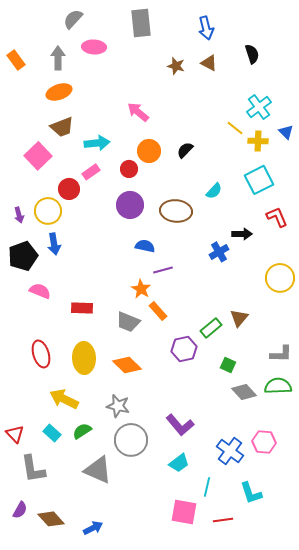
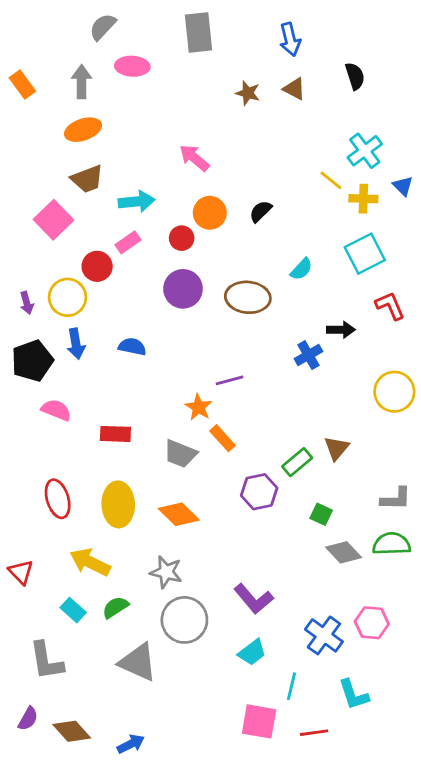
blue semicircle: (145, 246) -> (132, 347), moved
red triangle: (15, 434) -> (21, 572), moved

